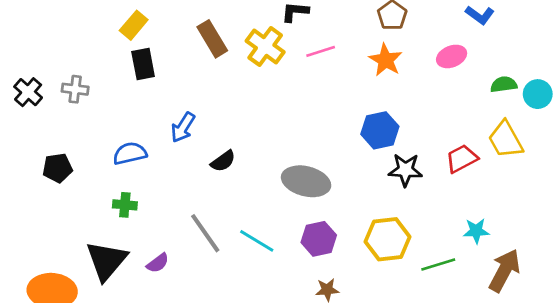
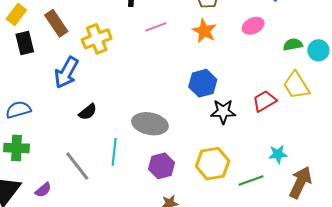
brown rectangle: (212, 39) -> (56, 23), moved
yellow cross: (265, 46) -> (97, 39), moved, turned 36
blue arrow: (183, 127) -> (66, 73), moved, size x1.4
green cross: (125, 205) -> (17, 148), size x1.4
cyan line: (257, 241) -> (114, 152), moved, turned 68

